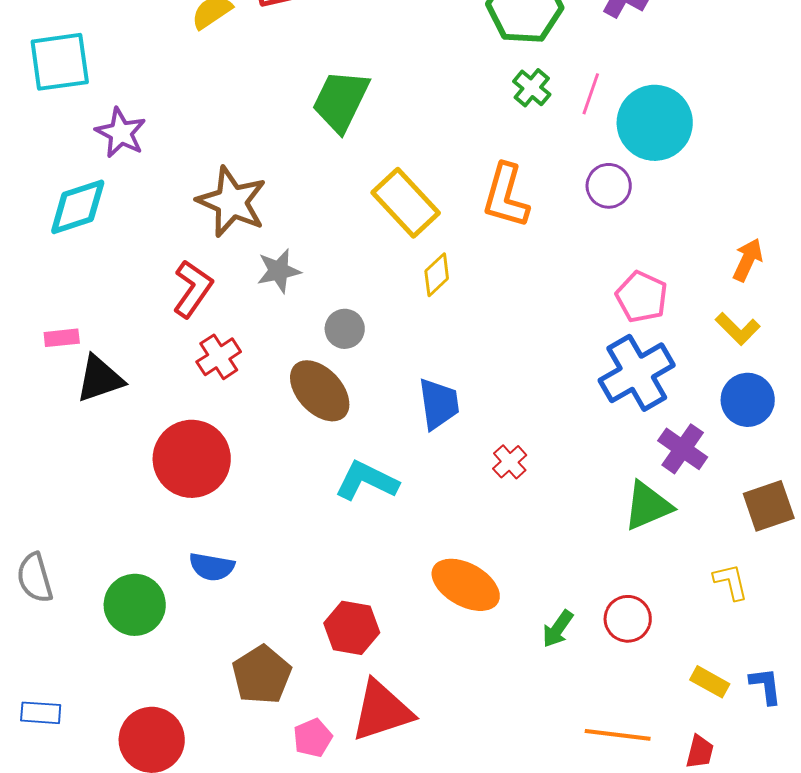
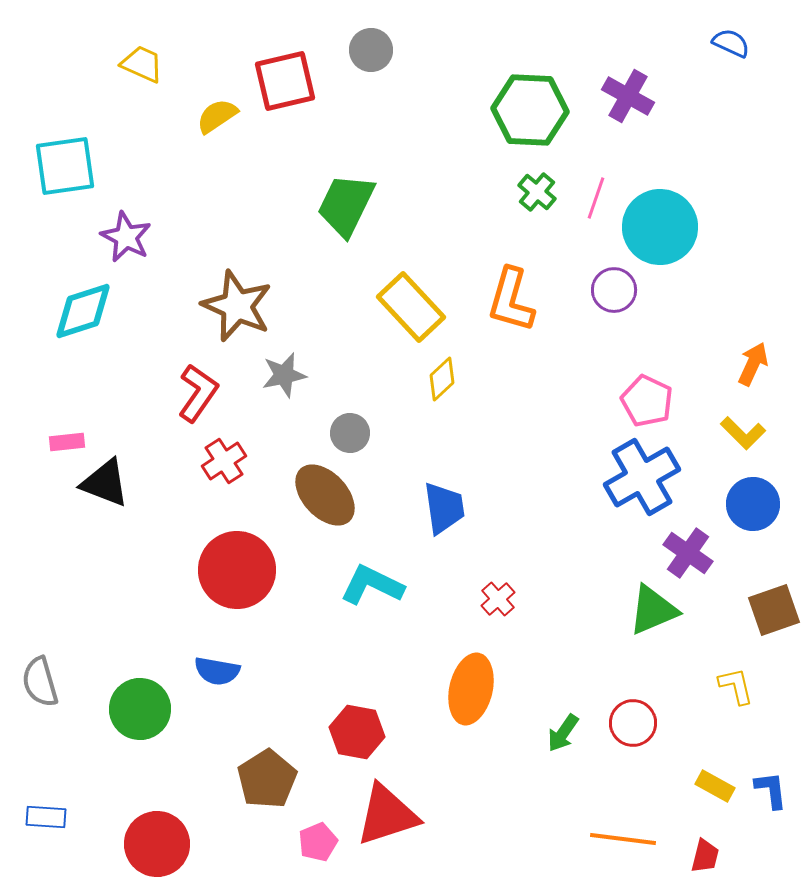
black triangle: (100, 379) -> (105, 483), turned 40
red circle: (192, 459) -> (237, 570), moved
red cross: (510, 462) -> (498, 599), moved
orange ellipse: (466, 585) -> (471, 689), turned 74

